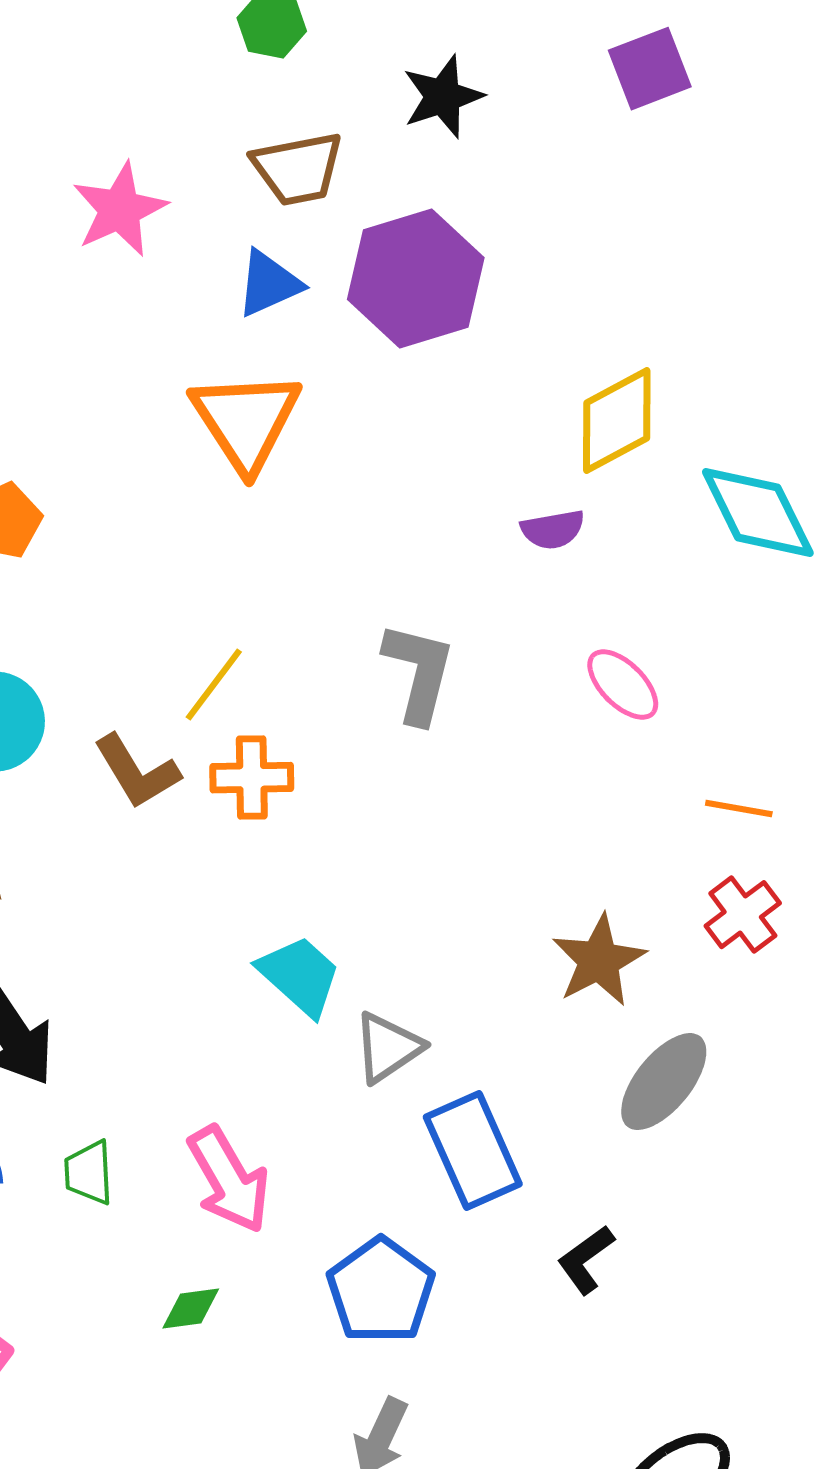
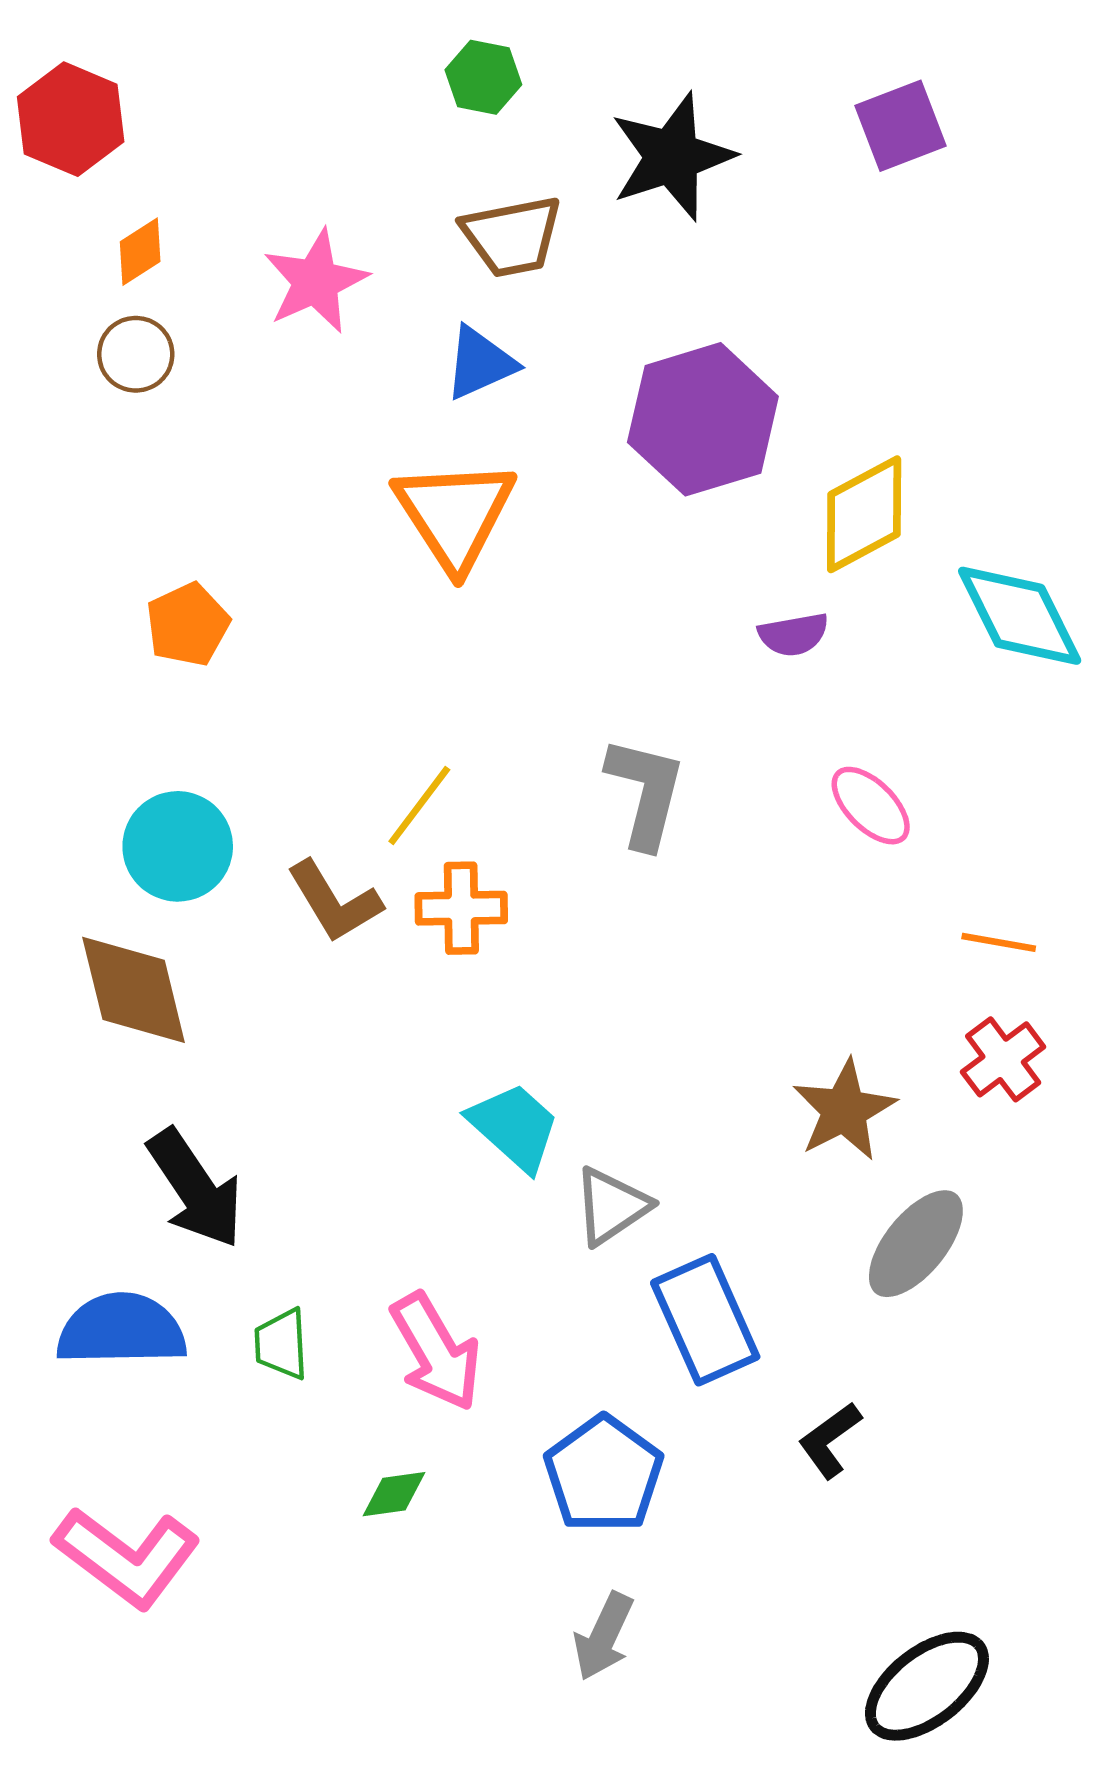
black star: (443, 97) -> (672, 157), size x1.4
purple hexagon: (416, 279) -> (703, 419), moved

